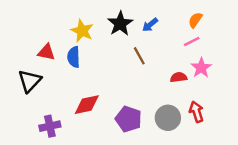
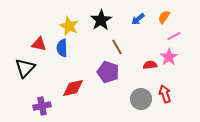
blue arrow: (150, 25) -> (138, 19), moved
pink line: (192, 42) -> (174, 36), moved
purple pentagon: (129, 119) -> (108, 72), moved

